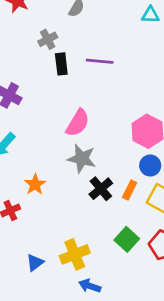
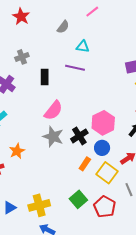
cyan triangle: (150, 15) -> (83, 47), moved
gray cross: (48, 39) -> (22, 57), moved
black rectangle: (61, 64) -> (45, 77), moved
black cross: (101, 189) -> (79, 136), moved

